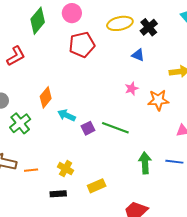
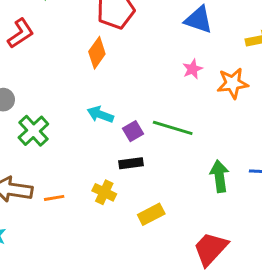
blue triangle: (138, 55) -> (199, 20), size x1.5
orange diamond: (46, 97) -> (97, 53), moved
black rectangle: (58, 194) -> (131, 163), moved

